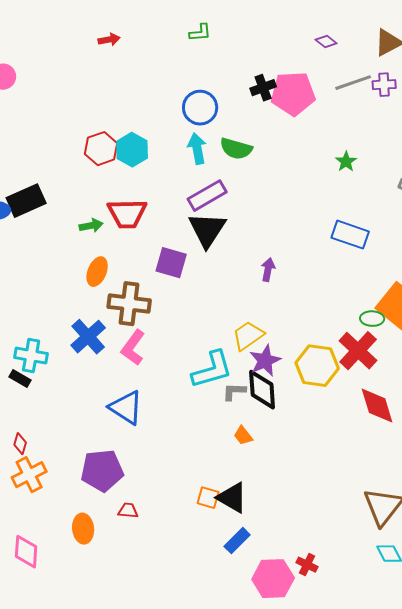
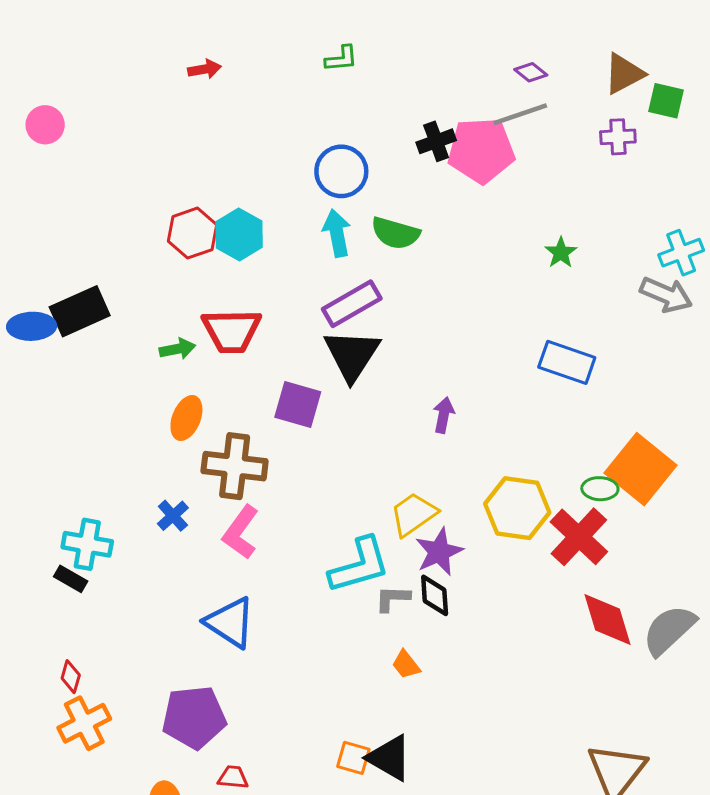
gray line: (353, 83) -> (520, 114), moved
blue cross: (88, 337) -> (173, 516), size x0.6
yellow hexagon: (317, 366) -> (517, 508), moved
black diamond: (262, 390) -> (435, 595), size x0.7

